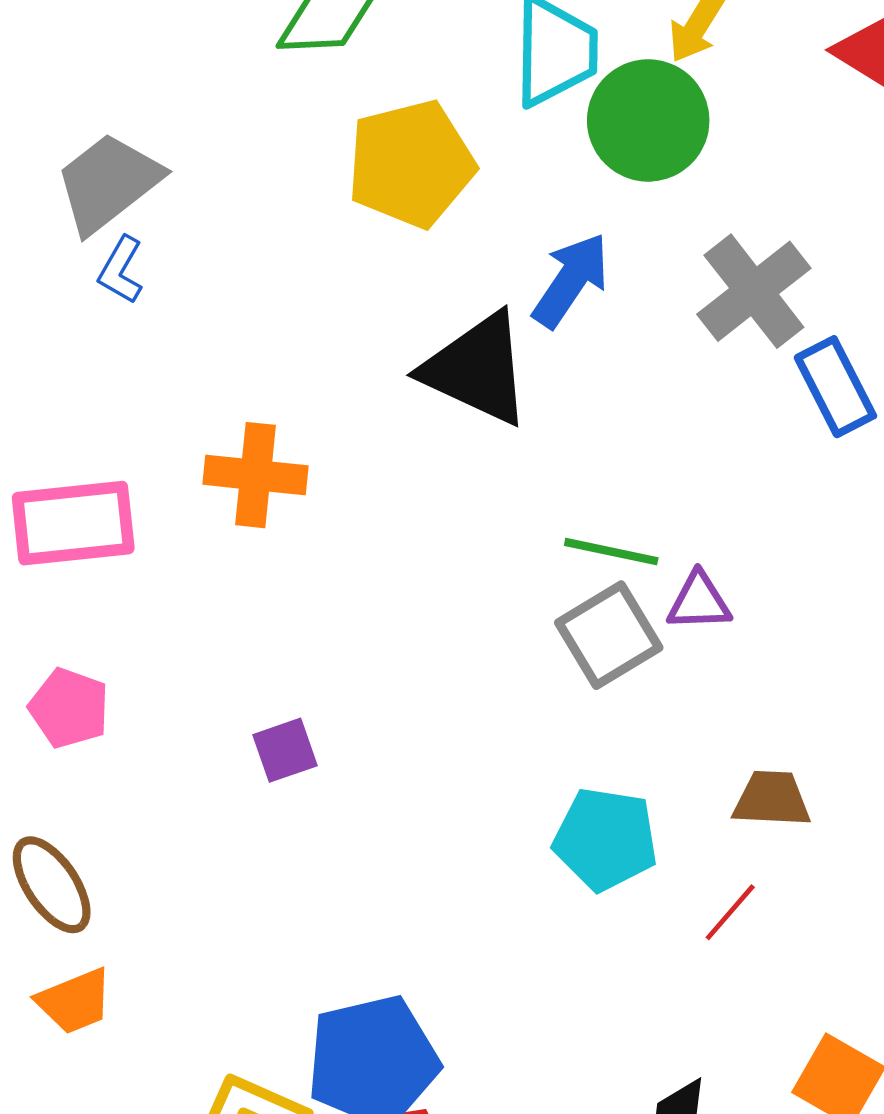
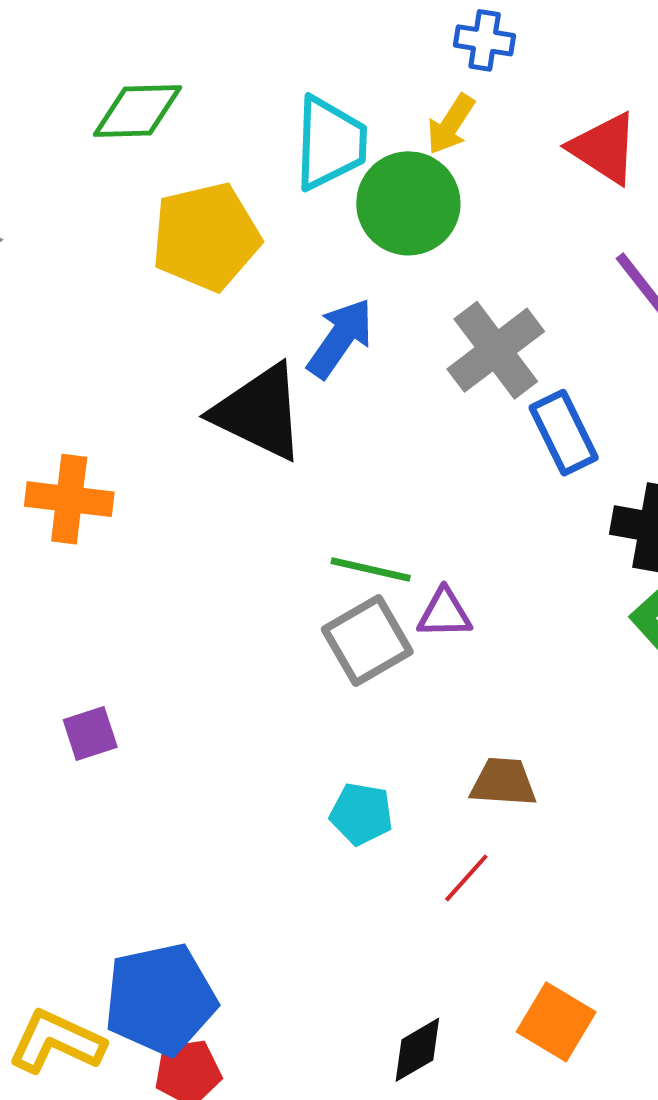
cyan pentagon: (605, 839) -> (361, 814), size x0.7

